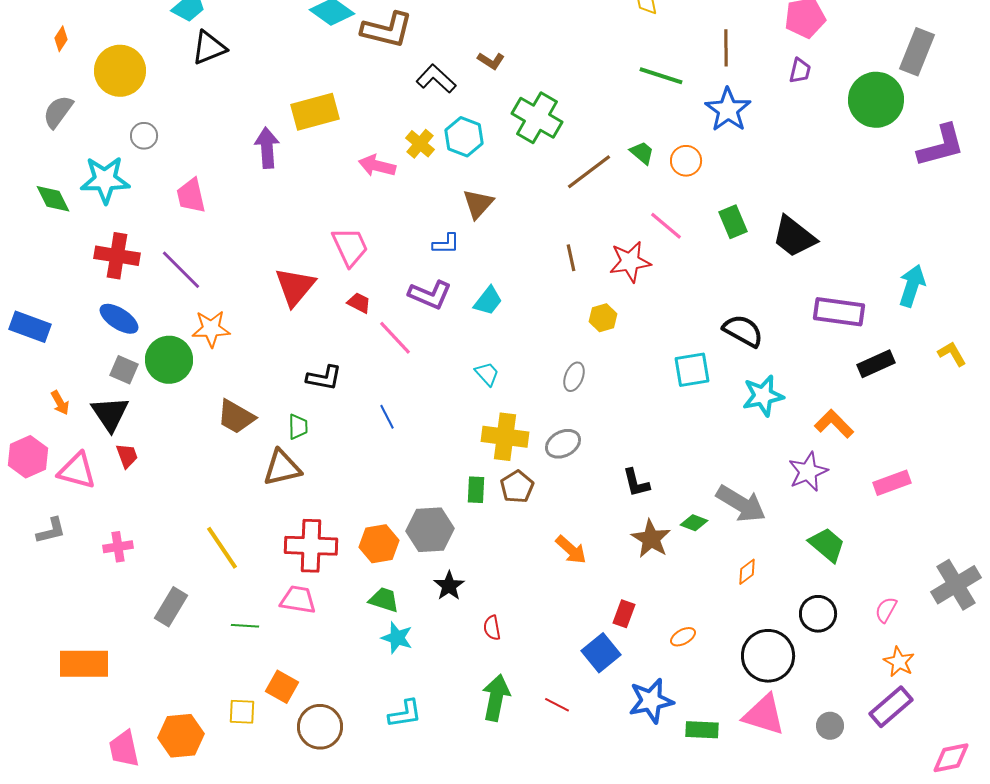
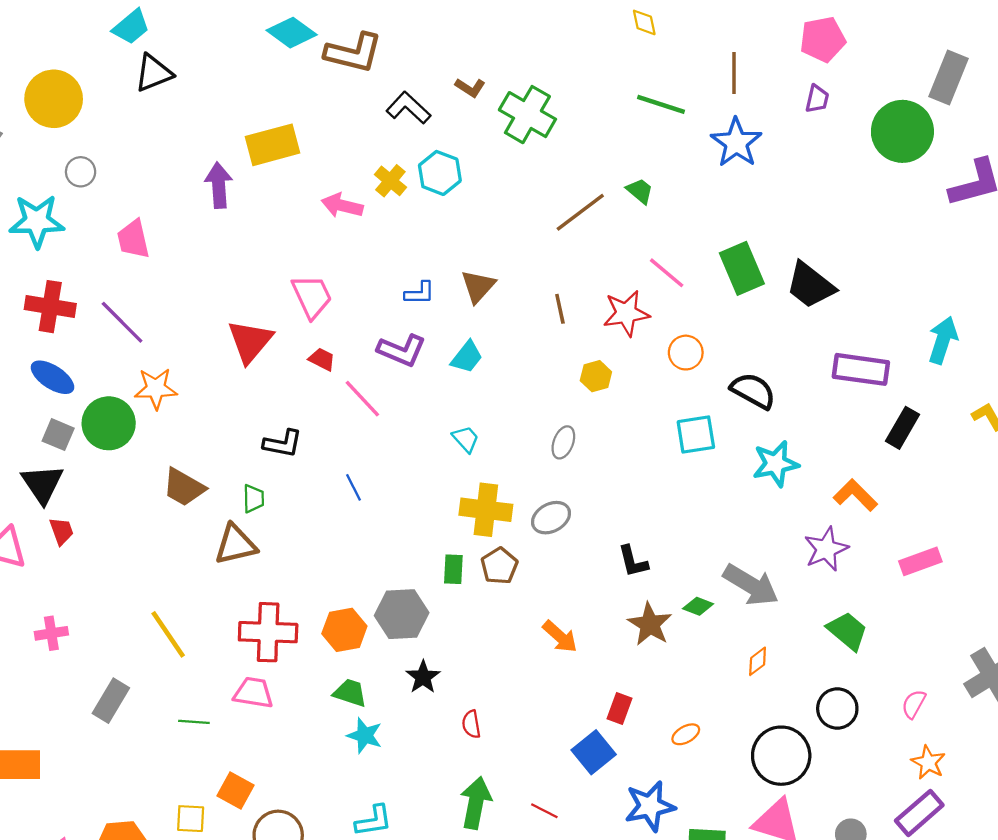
green cross: (537, 118) -> (527, 115), moved
orange circle: (686, 161) -> (686, 353), moved
brown triangle: (478, 204) -> (478, 286), moved
green rectangle: (733, 222) -> (742, 268), size x1.4
black rectangle: (876, 364) -> (902, 428), turned -36

